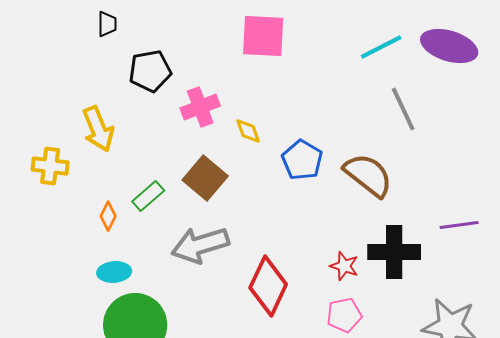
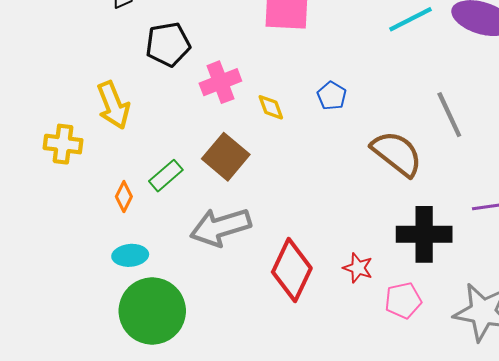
gray line: (403, 109) -> (449, 115), moved
blue pentagon: (302, 160) -> (332, 96), moved, size x0.7
red star: (344, 266) -> (358, 268), moved
pink pentagon: (344, 315) -> (403, 300), moved

